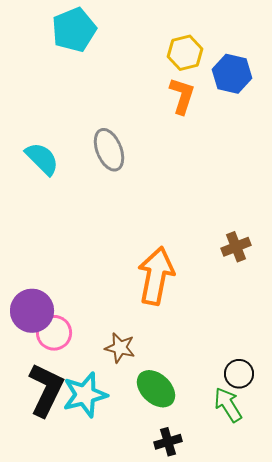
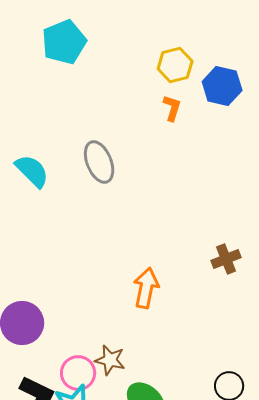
orange L-shape: (182, 96) -> (172, 108), size x0.7
orange arrow: (156, 276) -> (146, 288), size x0.7
pink circle: (54, 333) -> (78, 373), moved

